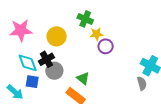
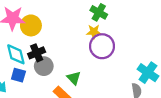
green cross: (85, 19) -> (99, 12), moved
yellow circle: (57, 36) -> (31, 25), moved
purple circle: (106, 46) -> (102, 46), size x1.5

